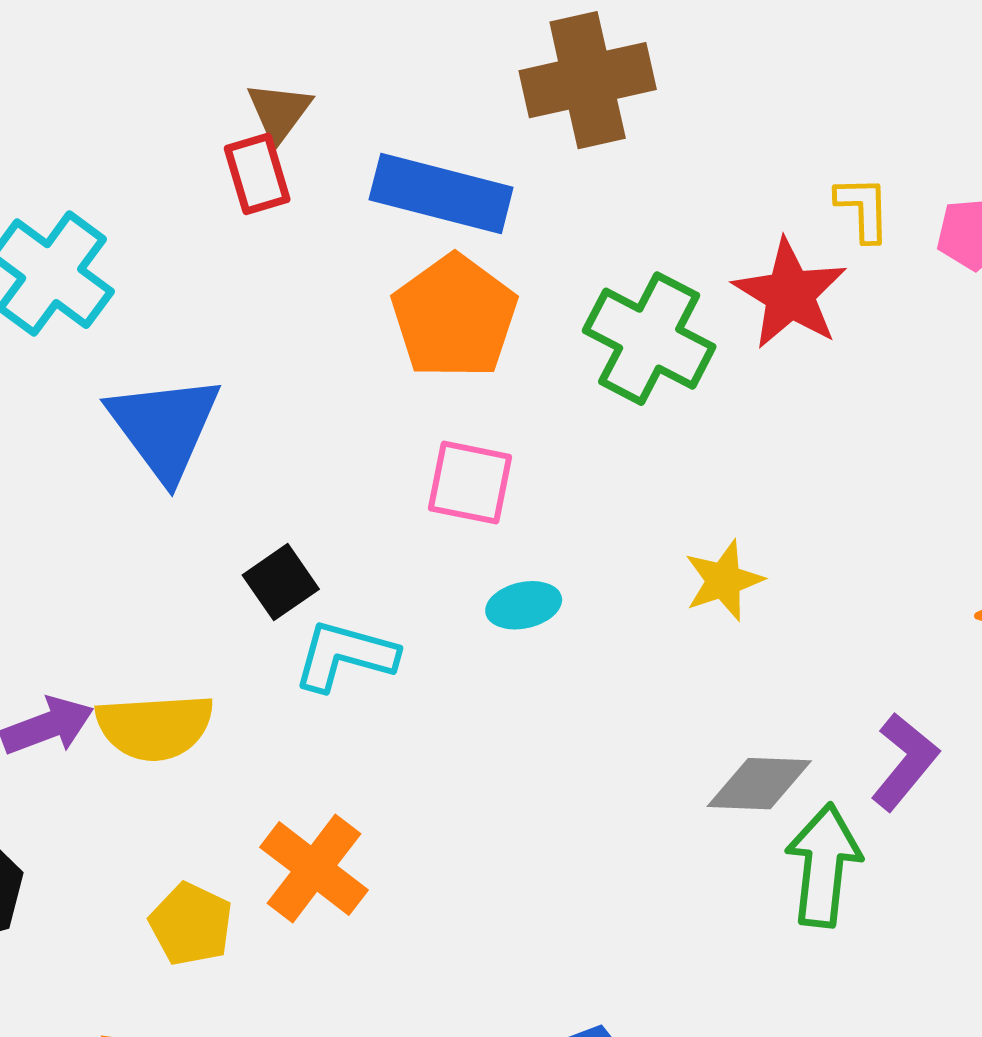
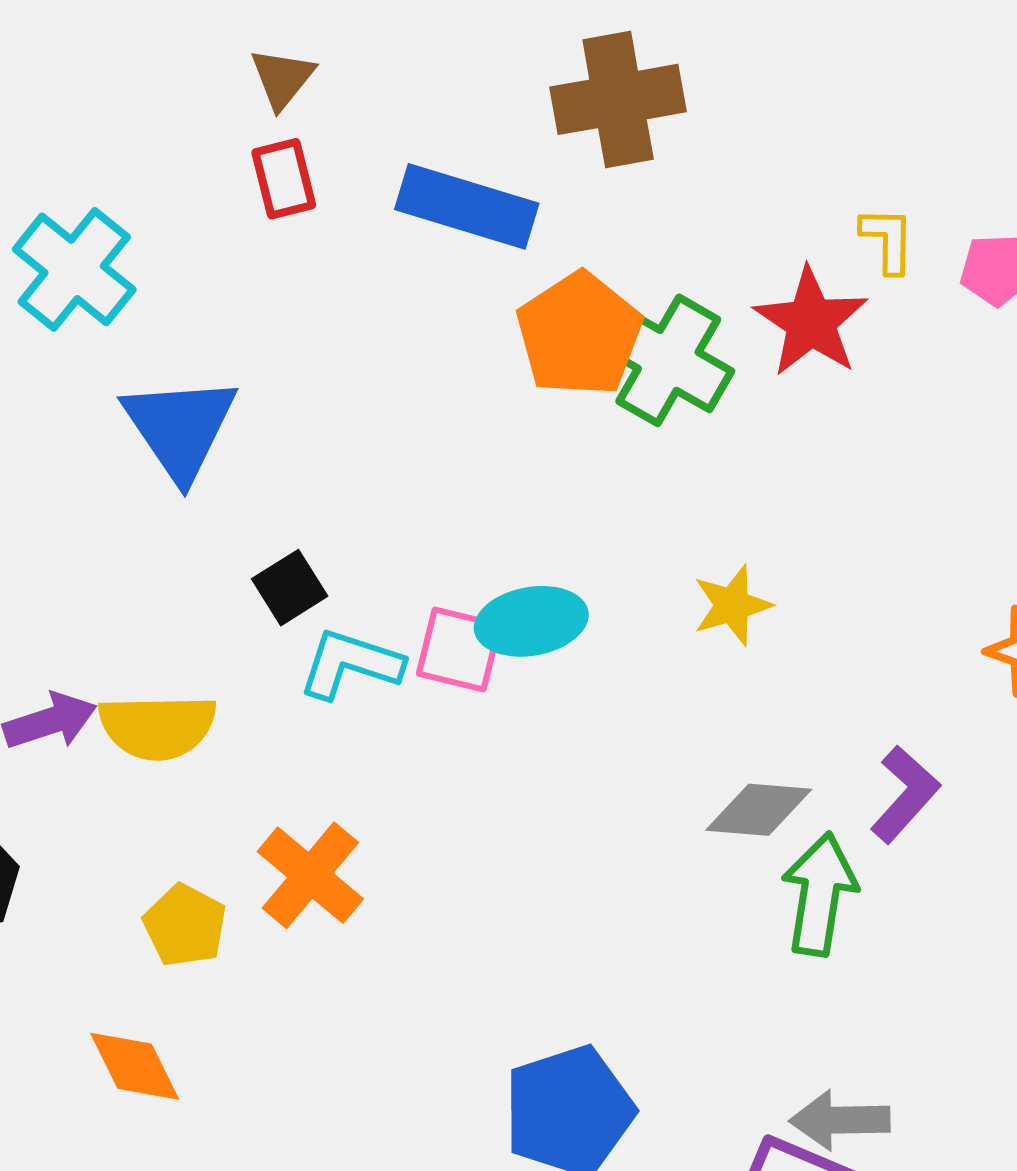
brown triangle: (279, 112) -> (282, 78), moved
orange pentagon: (454, 317) -> (579, 334), moved
pink square: (470, 483) -> (459, 649), moved
cyan ellipse: (524, 605) -> (531, 621), size x1.5

